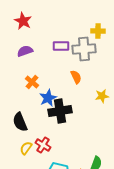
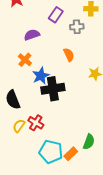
purple rectangle: (61, 46) -> (56, 15), moved, turned -56
gray cross: (84, 49) -> (77, 27), size x0.6
purple semicircle: (25, 51) -> (32, 35), moved

